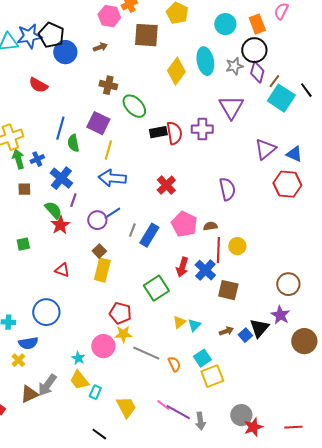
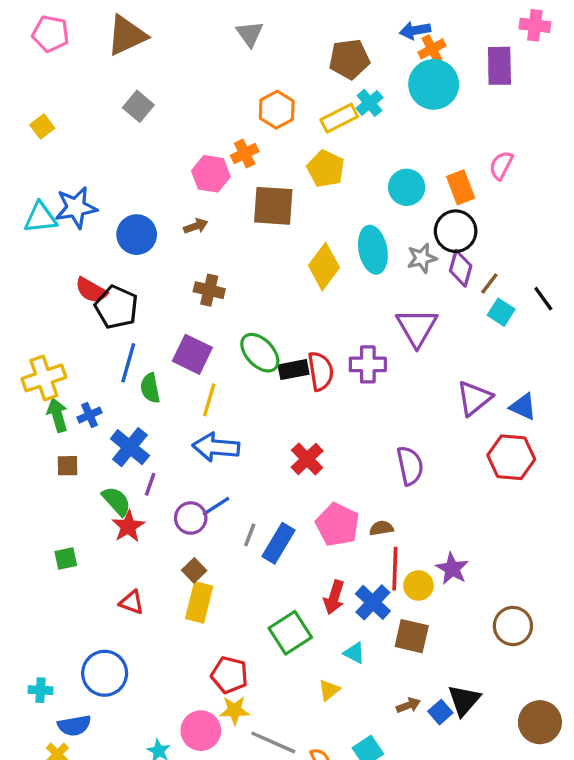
black pentagon: (51, 35) -> (116, 307), moved
cyan square: (281, 98) -> (501, 312), size x0.6
green ellipse: (134, 106) -> (260, 353), moved
yellow circle: (237, 246) -> (418, 585), moved
purple star: (280, 315) -> (452, 569), moved
cyan triangle: (194, 325) -> (354, 653), moved, turned -48

